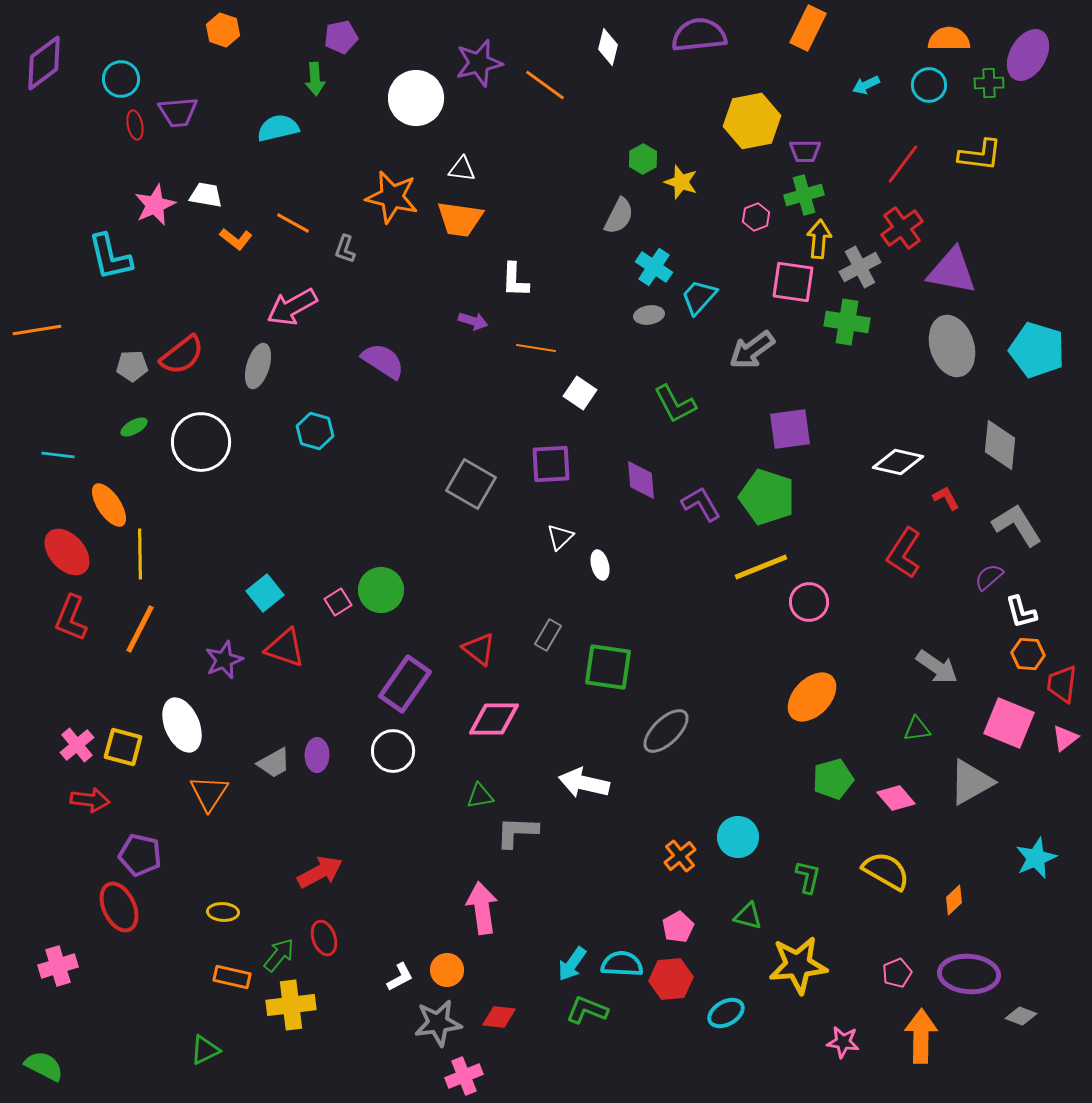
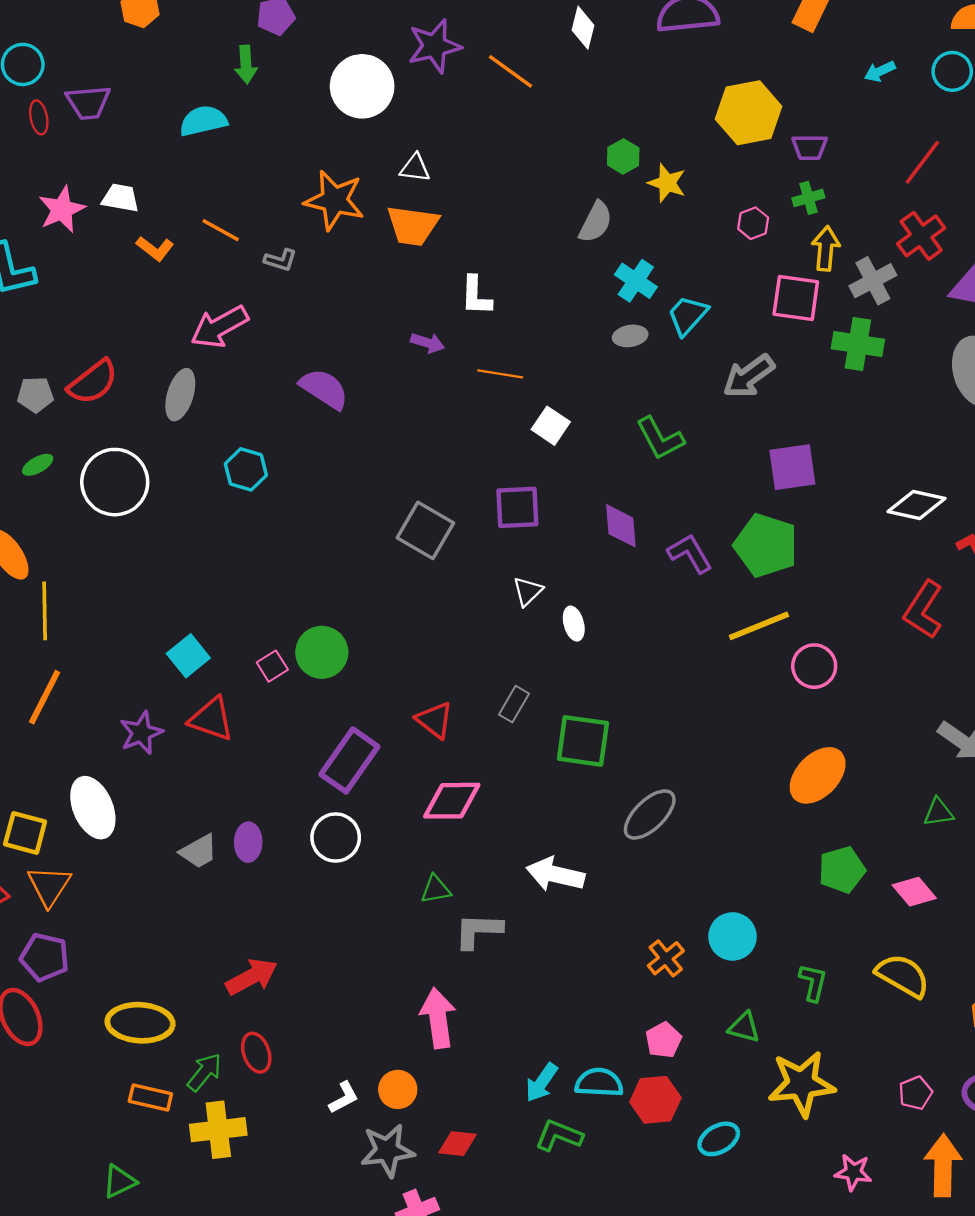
green cross: (804, 195) -> (808, 198), size x0.7
gray L-shape: (345, 249) -> (280, 260), turned -92
orange triangle: (209, 793) -> (49, 886), moved
yellow ellipse: (223, 912) -> (140, 1023), size x1.8

